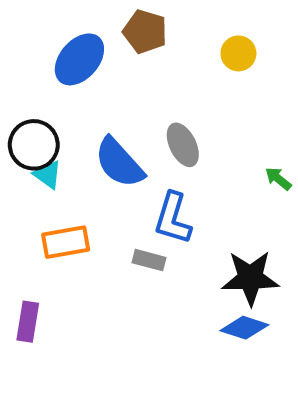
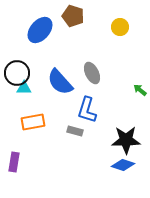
cyan triangle: (48, 175) -> (24, 88), turned -35

